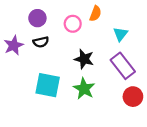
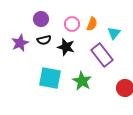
orange semicircle: (95, 14) -> (92, 24), moved
black star: (84, 59) -> (66, 47), moved
purple rectangle: (123, 66) -> (102, 55), moved

